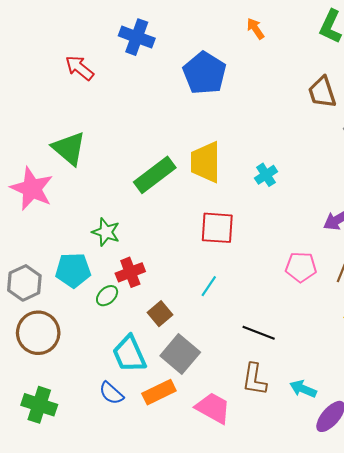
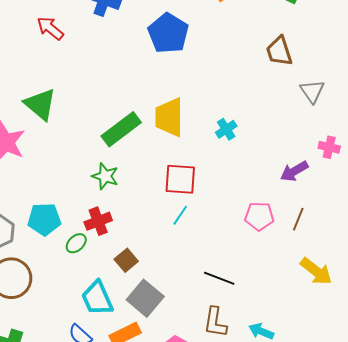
green star: (106, 232) -> (105, 176), moved
cyan line: (209, 286) -> (180, 215), moved

